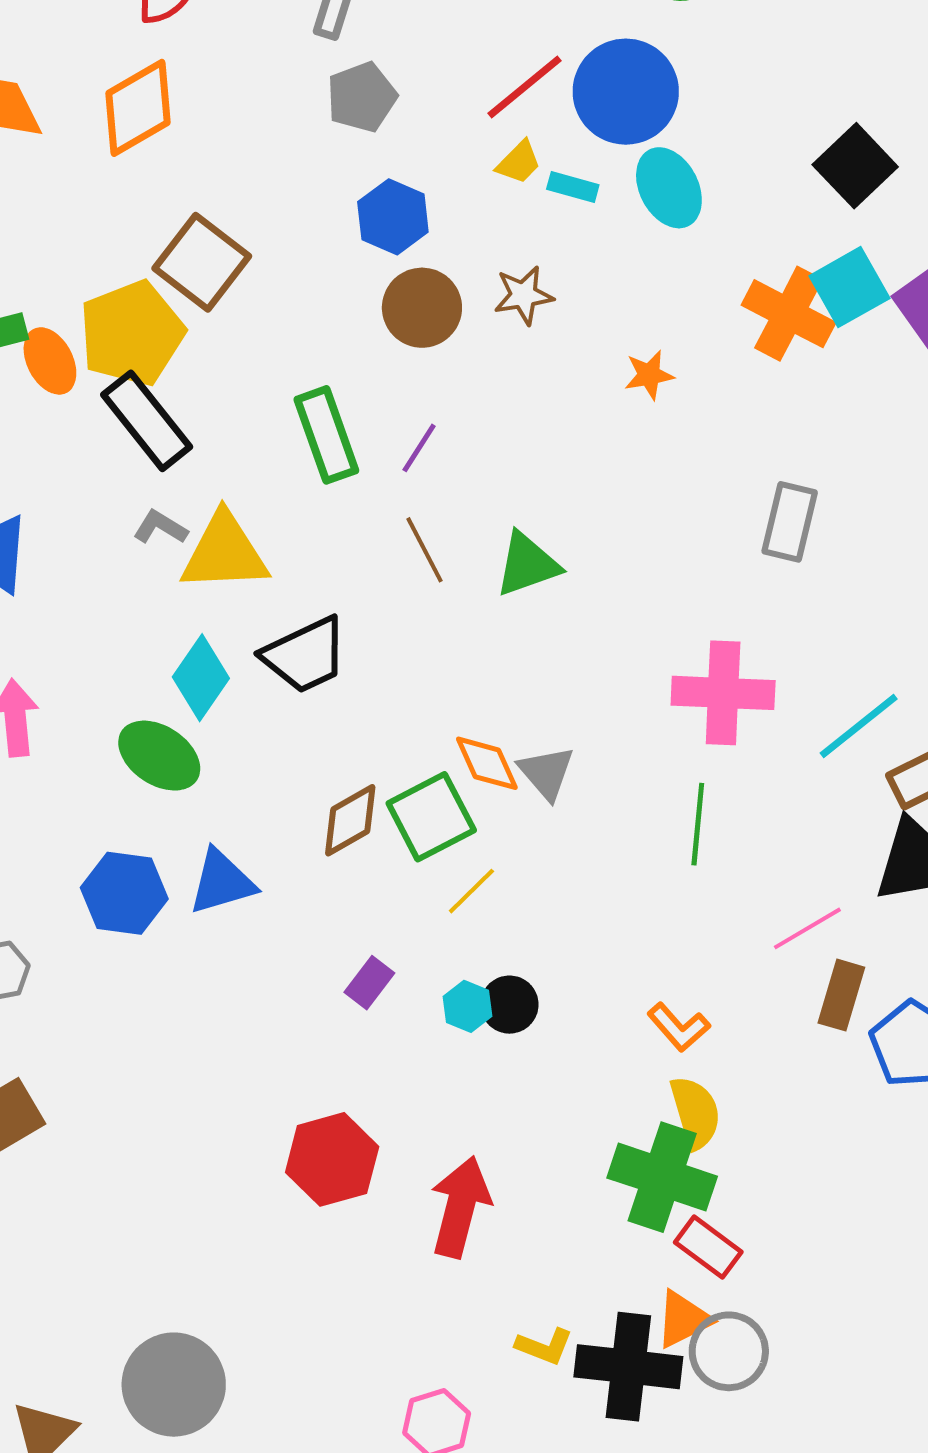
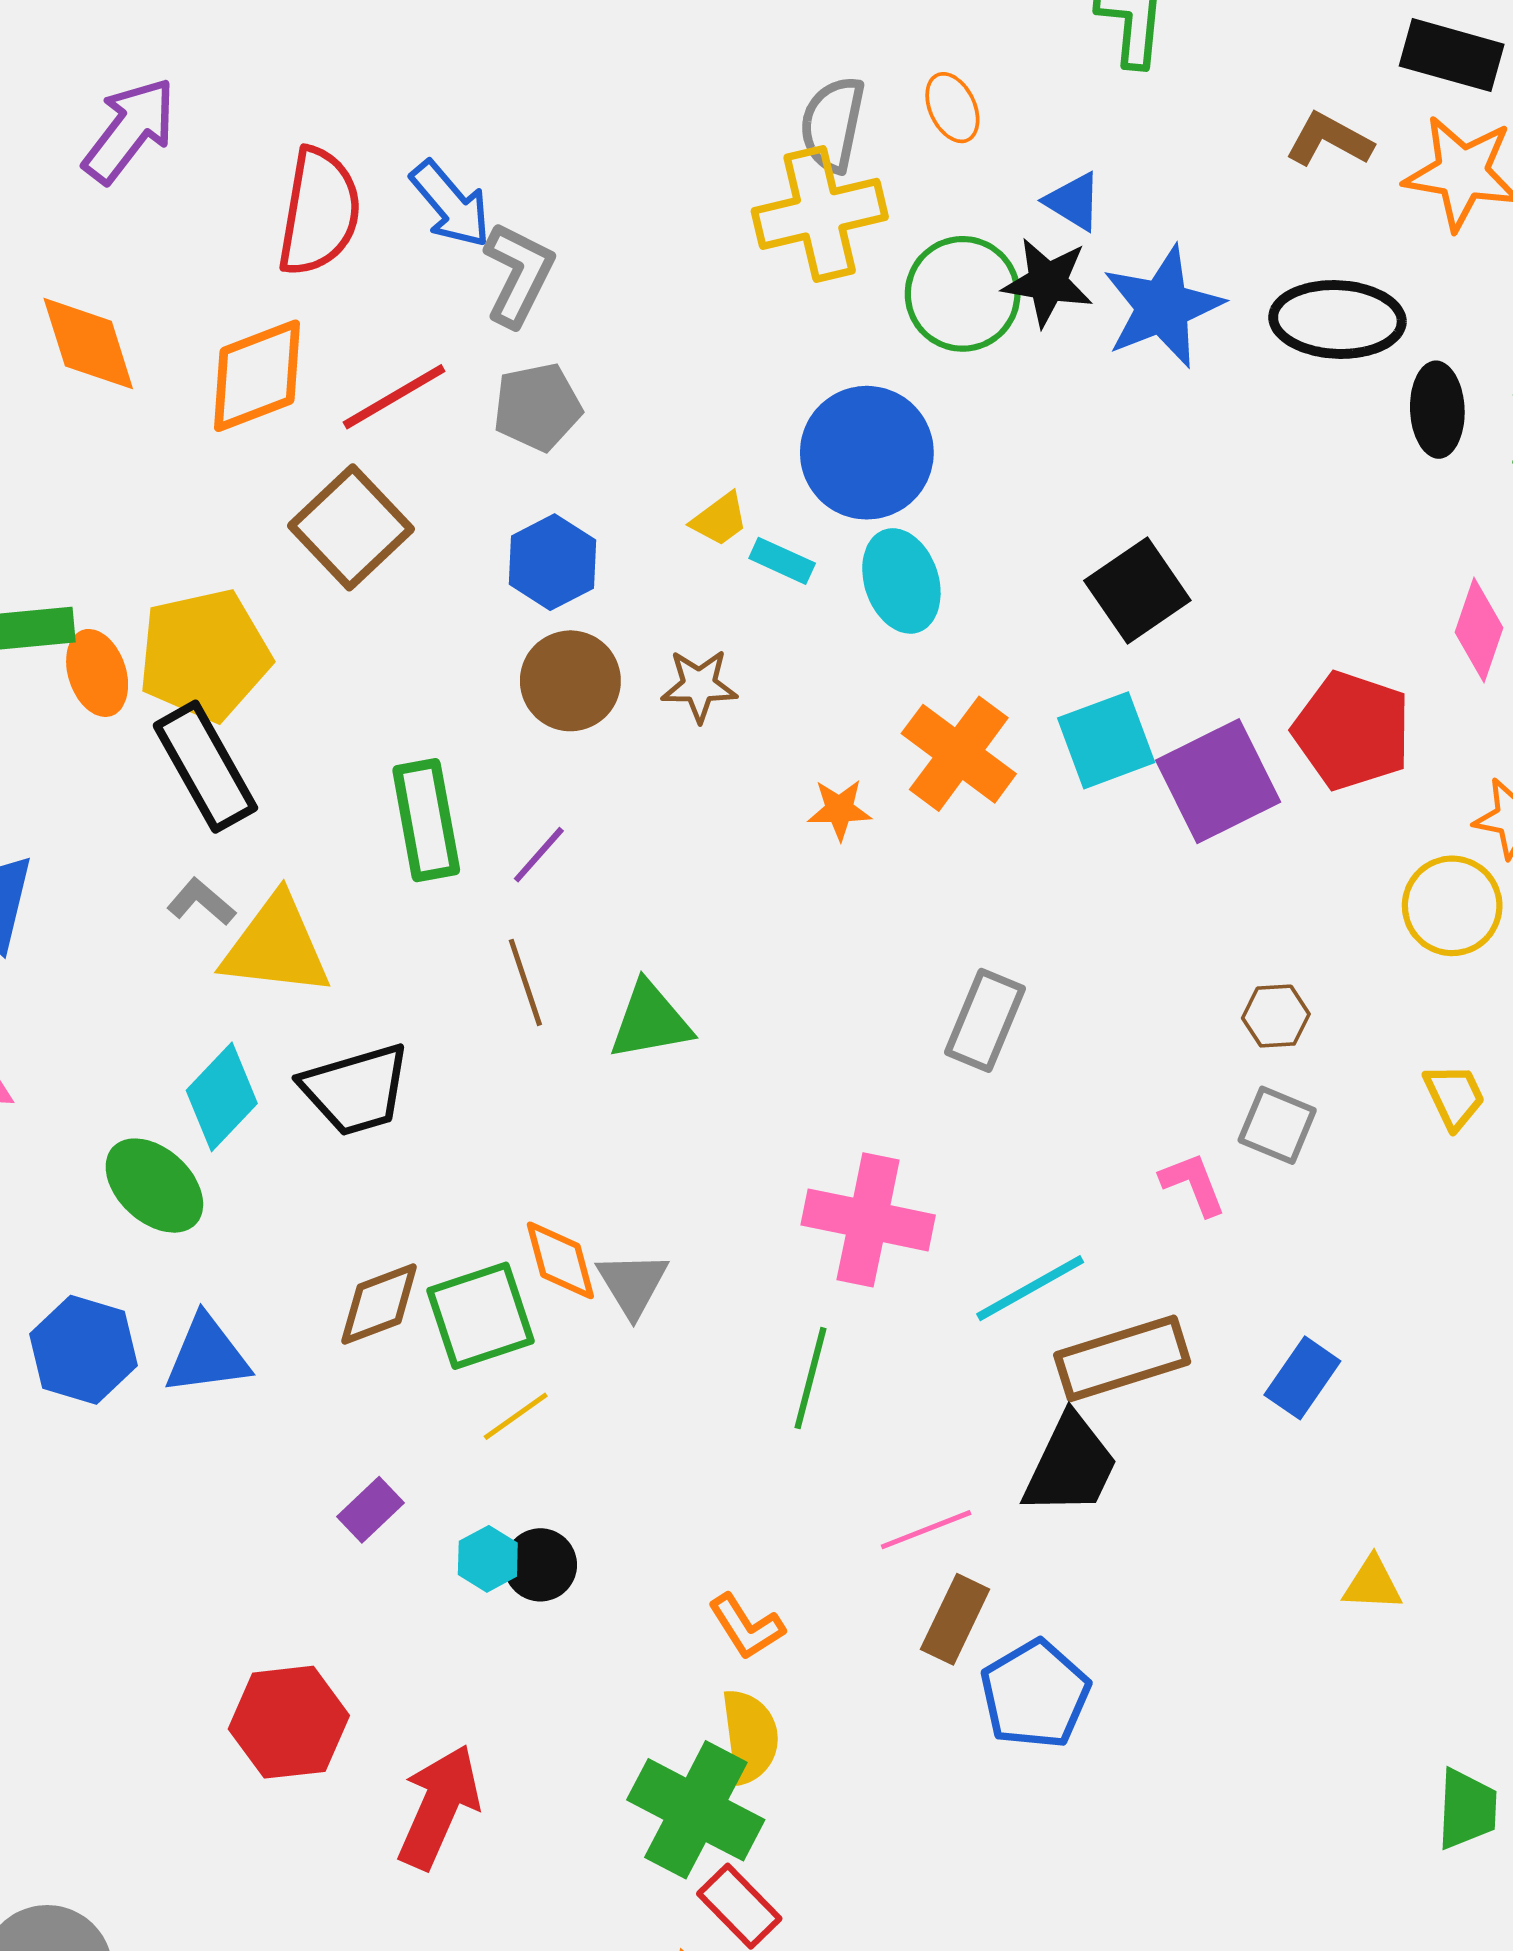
red line: (524, 87) -> (394, 397), moved
brown square: (202, 262) -> (351, 527), moved
orange cross: (789, 314) -> (959, 754), moved

